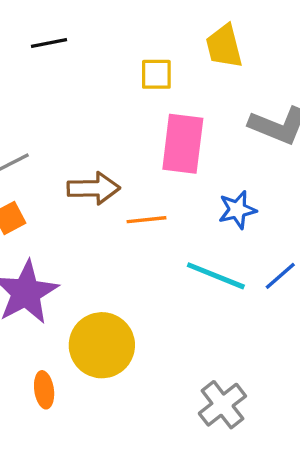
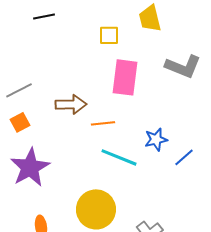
blue star: (237, 210) -> (156, 139), moved
cyan line: (216, 276) -> (119, 157), moved
yellow circle: (102, 345) -> (96, 209), moved

